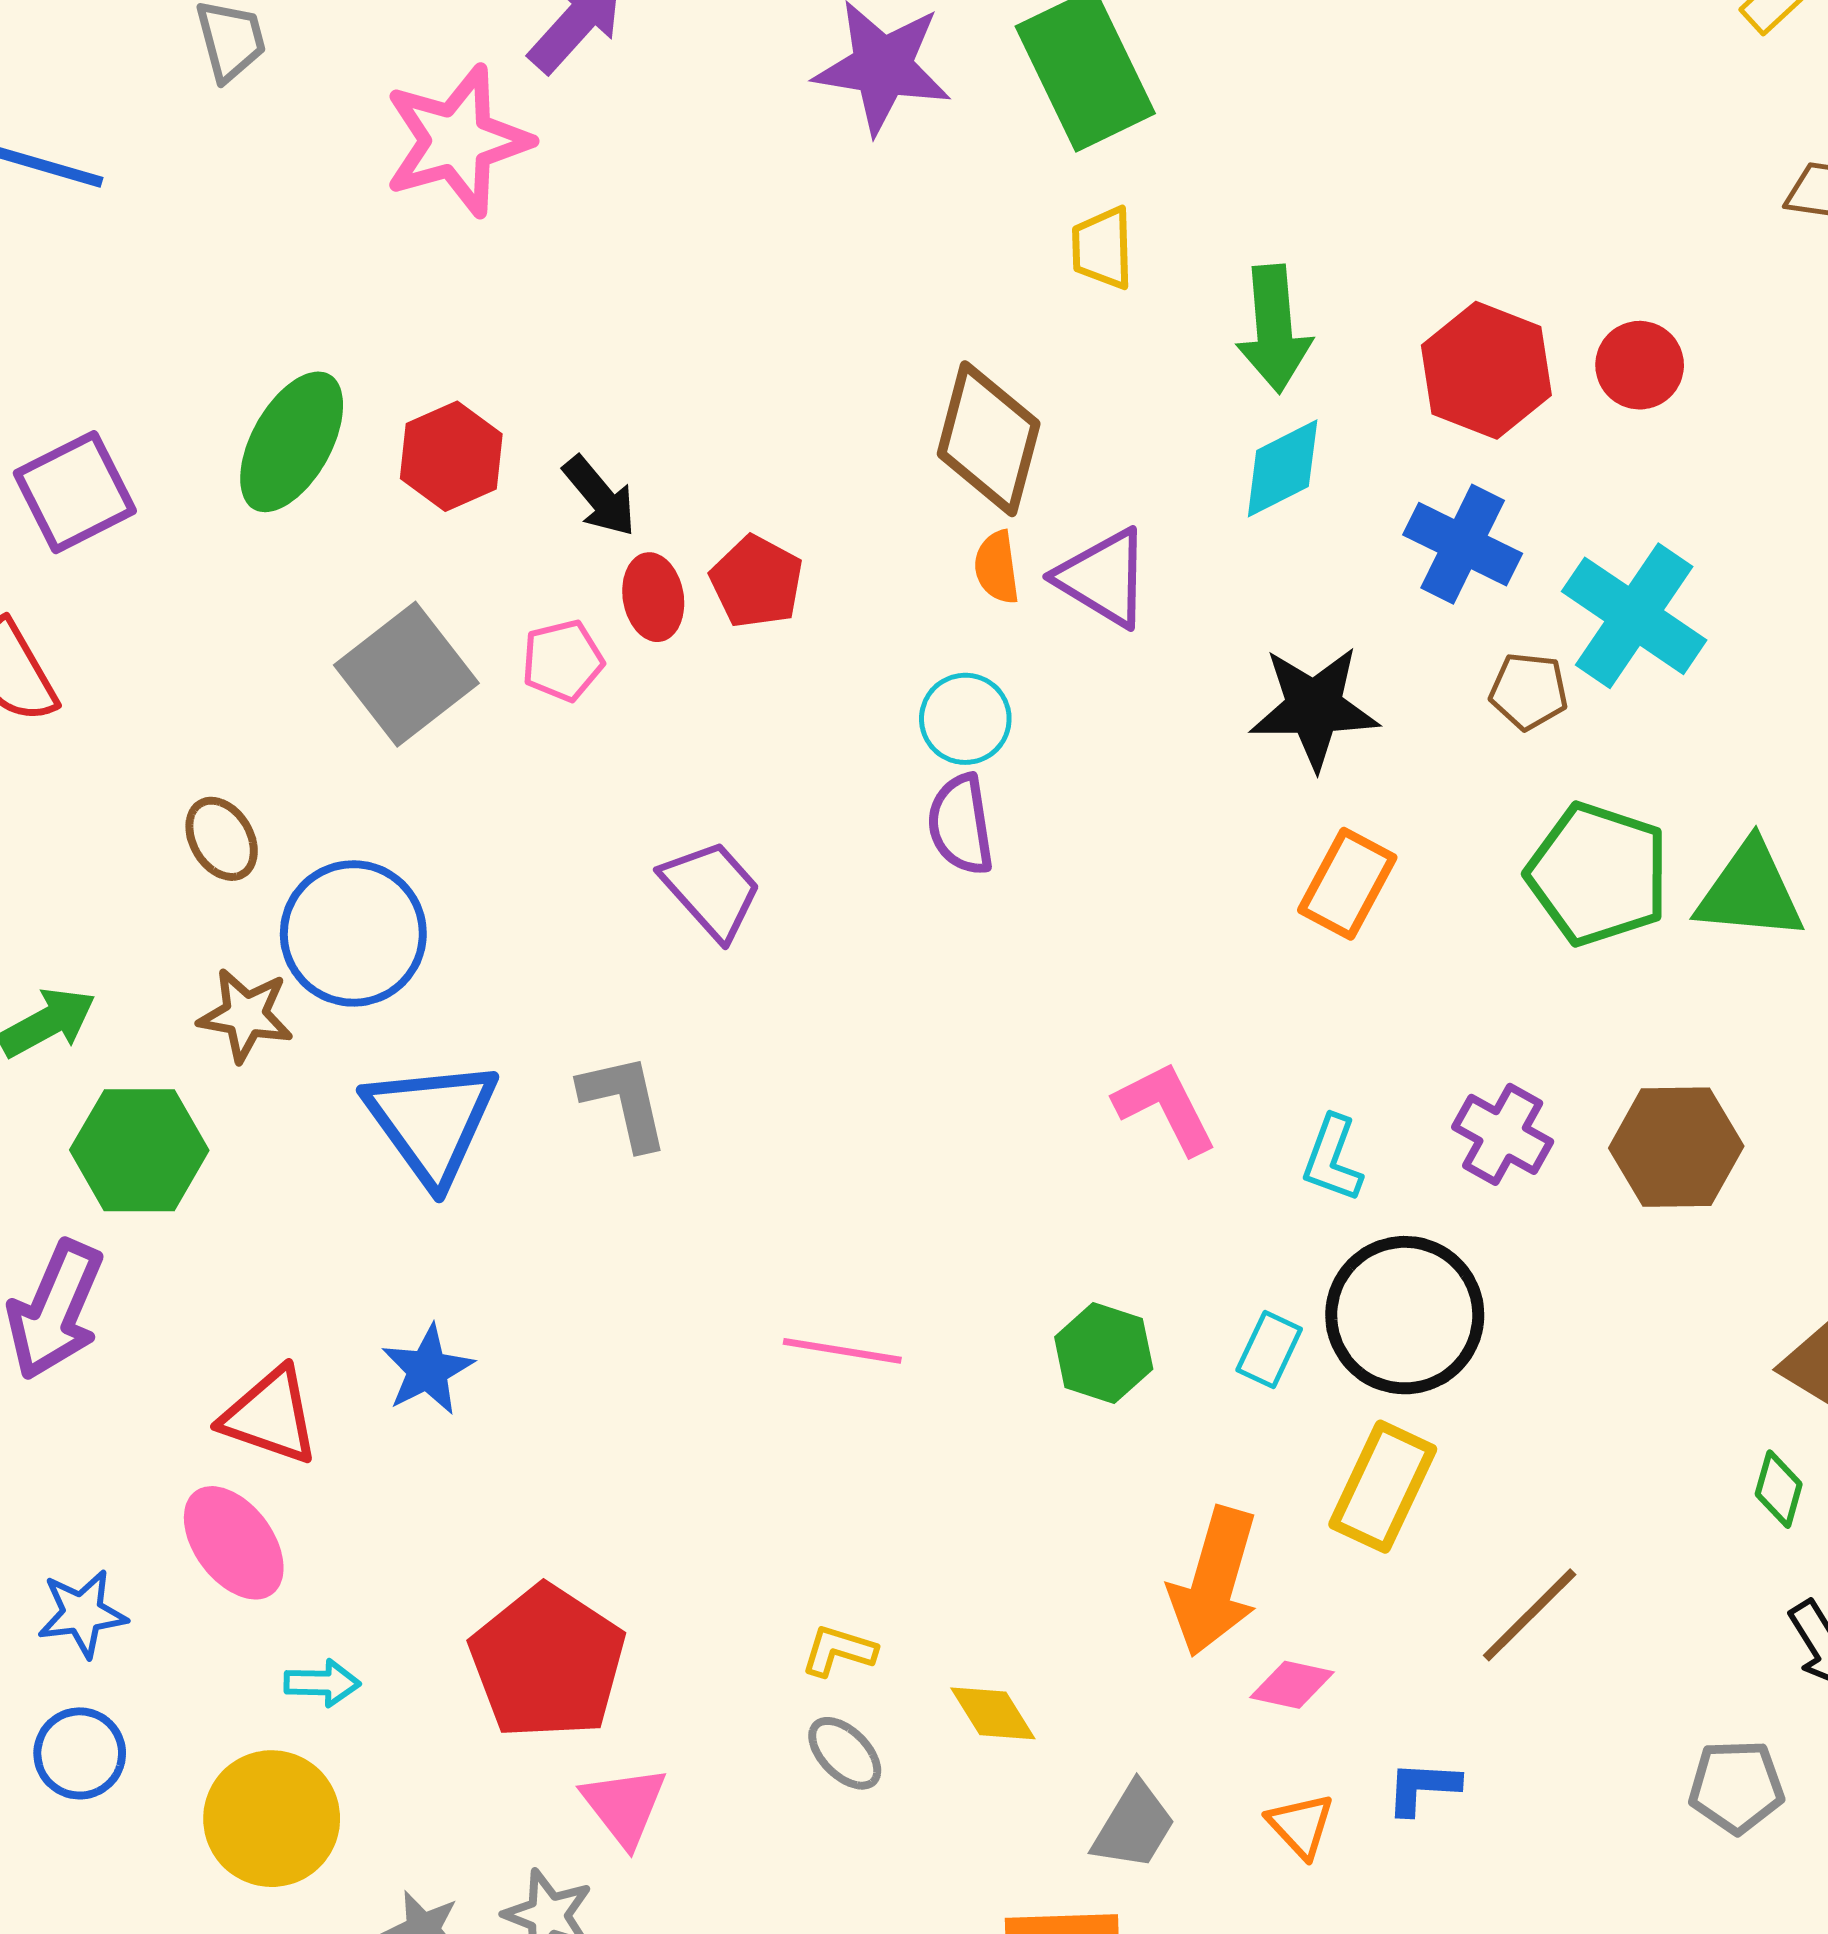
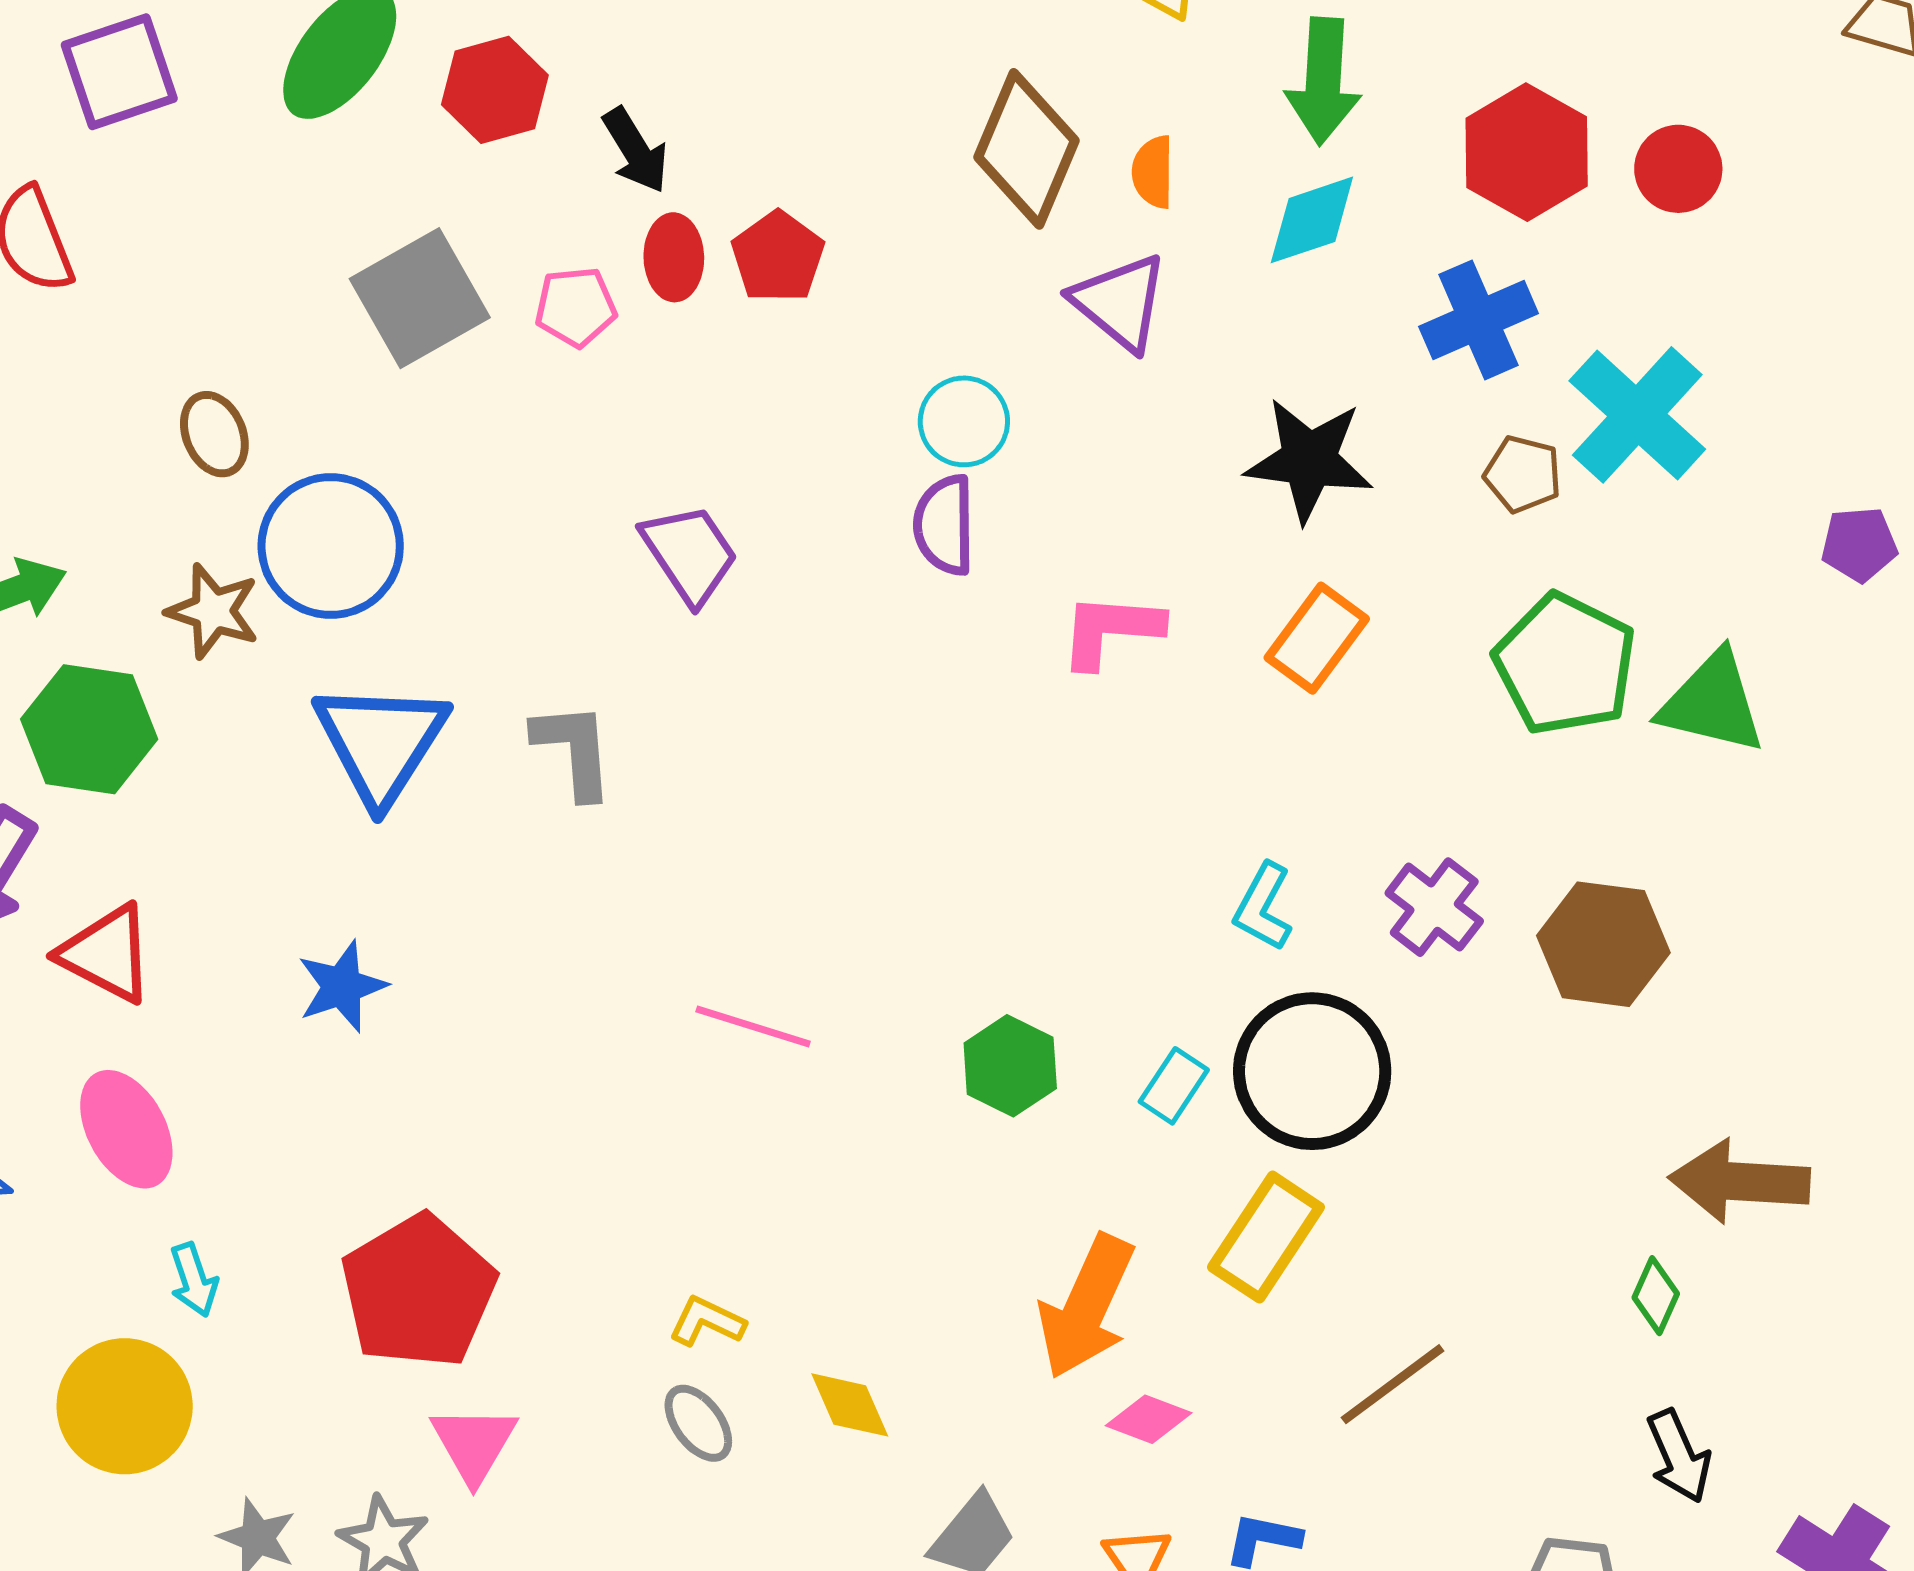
blue cross: (1463, 544) -> (1479, 320), turned 32
orange semicircle: (997, 567) -> (1153, 172), moved
pink L-shape: (1166, 1108) -> (1111, 630), moved, turned -67
red triangle: (270, 1416) -> (107, 954), moved
cyan arrow: (322, 1683) -> (194, 1280), turned 62

